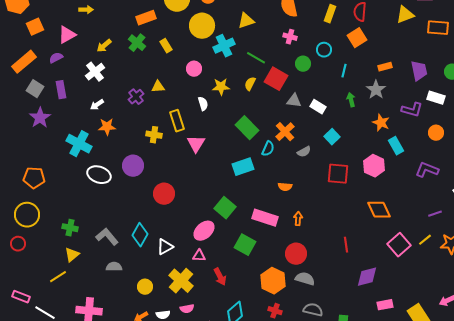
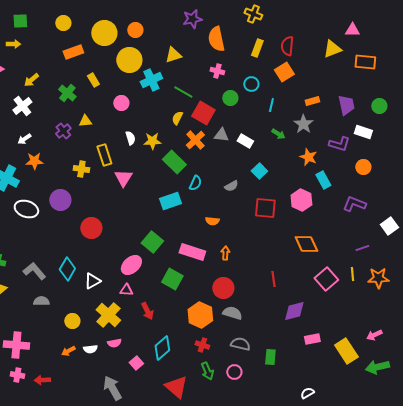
green cross: (137, 43) -> (67, 93), moved
yellow star: (221, 87) -> (152, 141), moved
green arrow: (351, 100) -> (278, 134), turned 136
orange cross: (285, 132) -> (195, 140), moved
yellow line: (425, 240) -> (352, 274), turned -56

